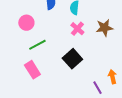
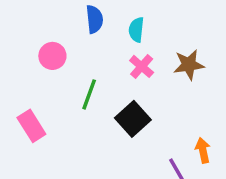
green line: (37, 45) -> (89, 94), moved, turned -42
pink rectangle: (32, 70) -> (31, 126), moved

